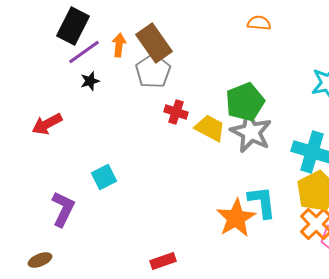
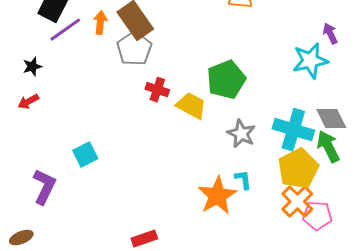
black star: (90, 81) -> (32, 67), moved
red arrow: (47, 124) -> (28, 102), size x0.7
gray star: (251, 132) -> (241, 134), moved, size x0.7
cyan L-shape: (262, 202) -> (243, 180), size x0.6

